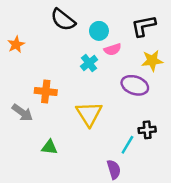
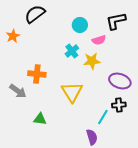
black semicircle: (63, 20) -> (35, 14), moved, turned 105
pink semicircle: (113, 49) -> (99, 40), moved
yellow star: (152, 61) -> (92, 61), moved
purple ellipse: (135, 85) -> (120, 81), moved

